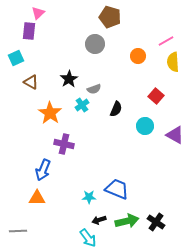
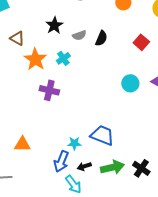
brown triangle: (31, 82) -> (17, 38), moved
cyan cross: (82, 105) -> (63, 58), moved
black semicircle: (116, 109) -> (101, 38), moved
cyan circle: (145, 126) -> (130, 83), moved
blue arrow: (43, 170) -> (61, 161), moved

